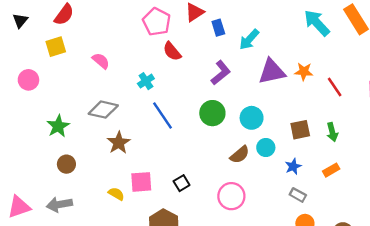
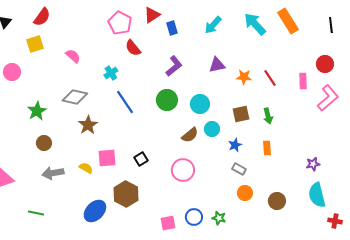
cyan arrow: (249, 40) -> (213, 25), moved
purple triangle: (272, 72) -> (217, 65), size x0.7
orange star: (304, 72) -> (244, 77), moved
orange rectangle: (331, 170) -> (267, 148), turned -64
gray arrow: (59, 204) -> (53, 173), moved

